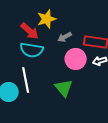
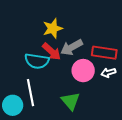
red arrow: (30, 31) -> (52, 52), moved
gray arrow: (65, 37) -> (72, 47), size x1.5

